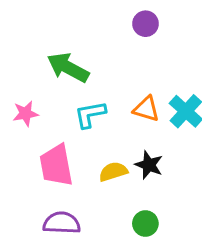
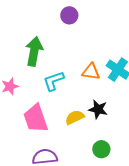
purple circle: (146, 24) -> (69, 15), moved
green arrow: (68, 68) -> (34, 51), turned 80

